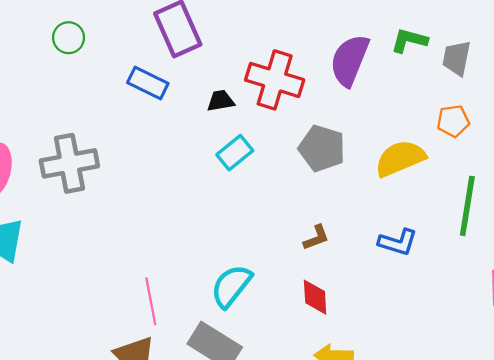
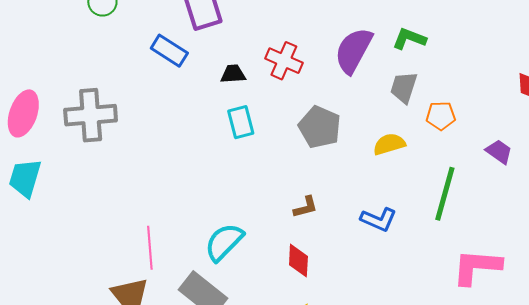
gray trapezoid: (457, 58) -> (404, 87), moved
red cross: (275, 80) -> (284, 61), size x0.7
cyan rectangle: (235, 153) -> (241, 122), turned -72
yellow semicircle: (400, 158) -> (389, 144), size x0.7

